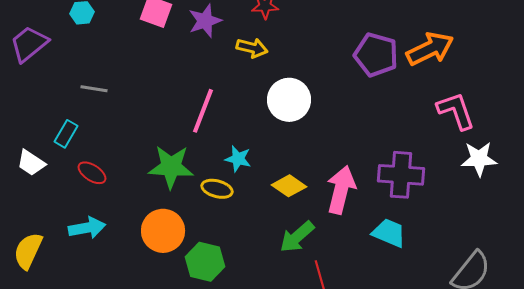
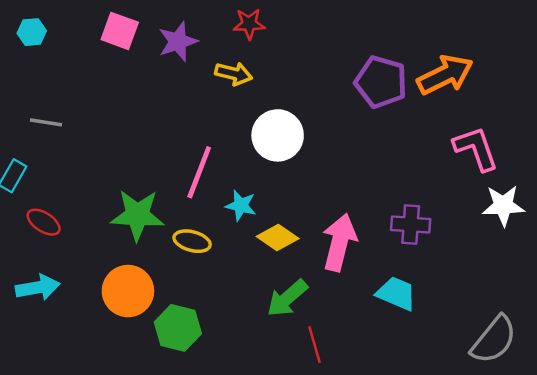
pink line: (203, 111) -> (199, 172), moved
cyan star: (238, 159) -> (241, 205), moved
purple cross: (401, 175) -> (411, 224), size x0.7

